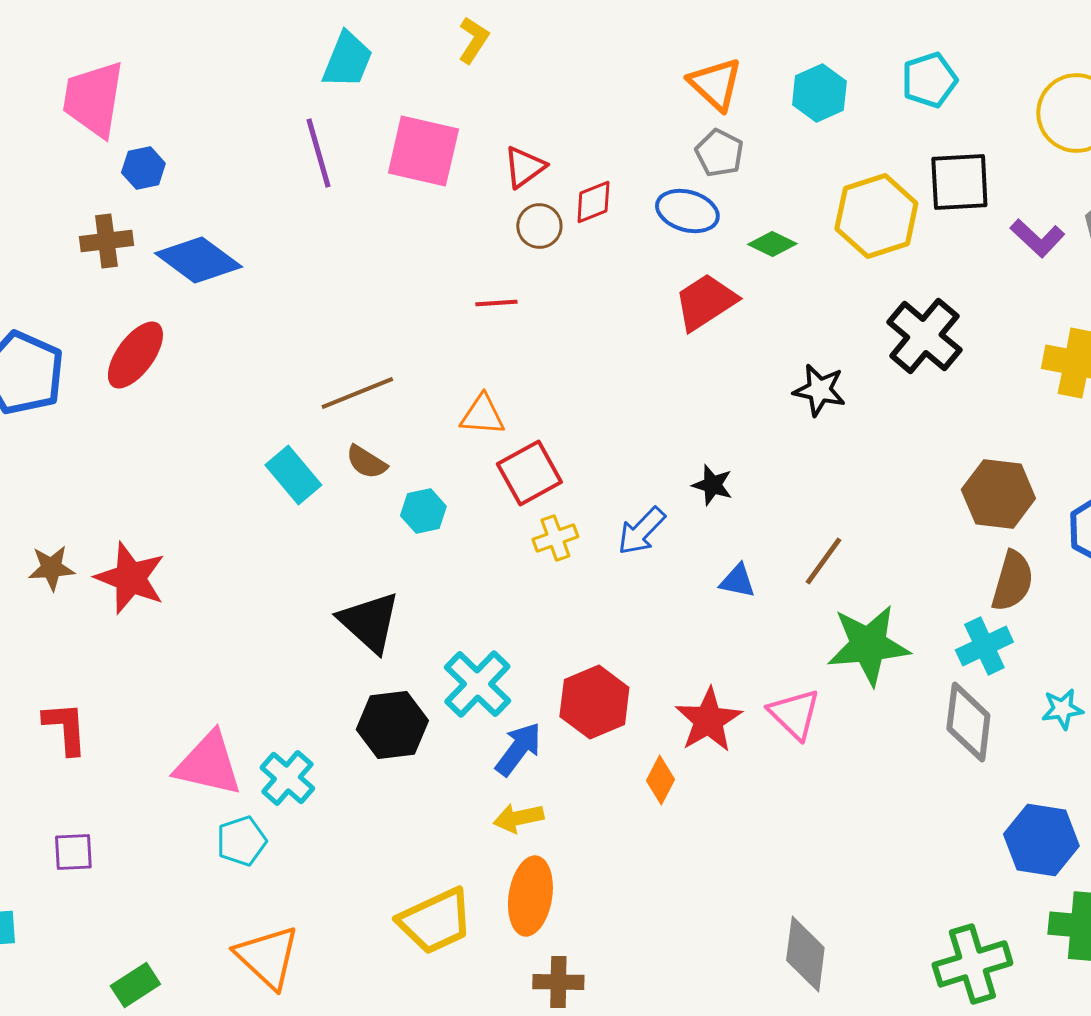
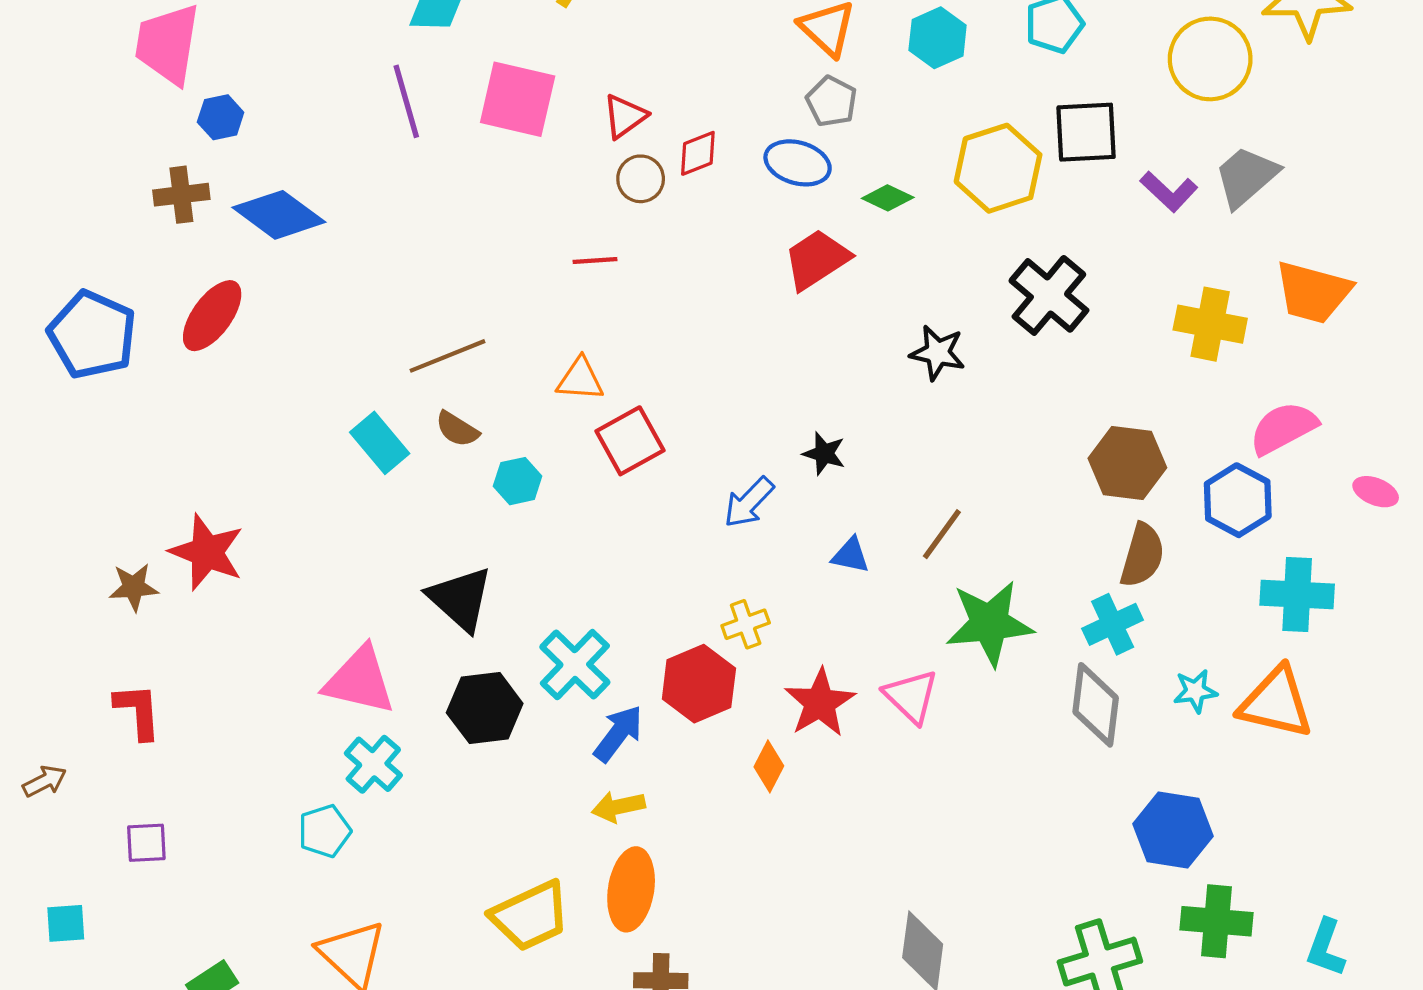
yellow cross: (555, 538) -> (746, 624), moved
brown star: (51, 568) -> (134, 587), moved
pink triangle: (208, 764) -> (360, 680), moved

